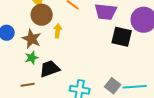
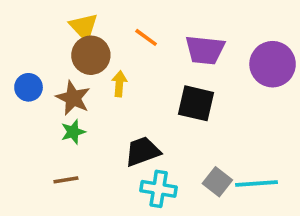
black square: (122, 37) -> (196, 103), moved
black trapezoid: (50, 69) -> (143, 151), moved

